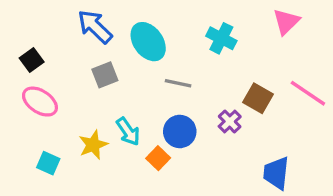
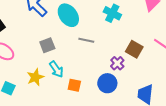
gray square: (105, 75) -> (47, 45), moved
blue circle: (180, 131) -> (107, 83), moved
orange square: (158, 158) -> (74, 85), turned -32

